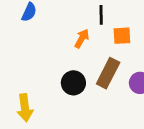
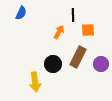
yellow arrow: (25, 108) -> (35, 82), moved

